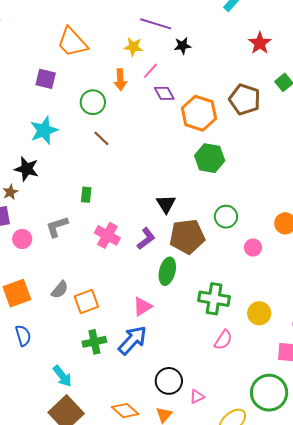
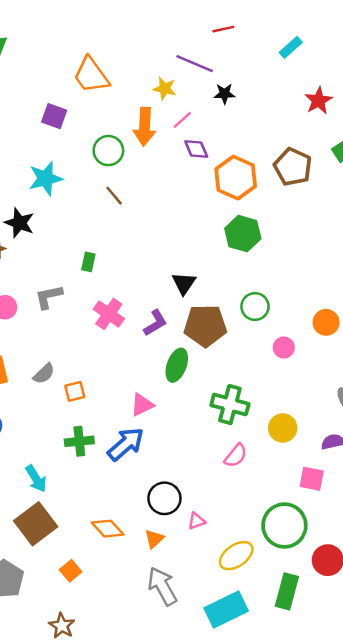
orange arrow: (120, 80) -> (145, 127), size x1.4
orange square: (86, 302) -> (75, 391), size x0.7

